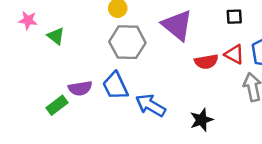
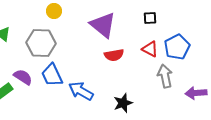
gray hexagon: (127, 42) -> (41, 43), moved
red semicircle: (206, 62) -> (114, 55), moved
purple semicircle: (80, 88) -> (23, 77), turned -138

